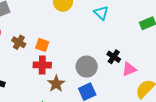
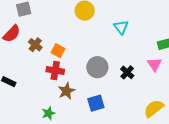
gray circle: (87, 67) -> (97, 67), moved
pink triangle: (129, 69) -> (155, 64), moved, turned -49

